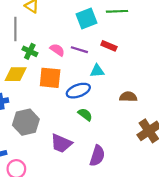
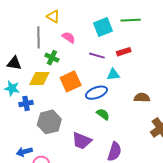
red rectangle: (109, 46) -> (124, 52), turned -40
pink semicircle: (57, 50) -> (69, 37), moved
orange square: (50, 78) -> (71, 81), turned -30

